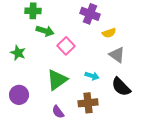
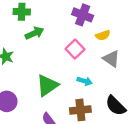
green arrow: (45, 31) -> (34, 33), turned -42
pink square: (66, 46) -> (75, 49), moved
black semicircle: (121, 87) -> (116, 106), moved

